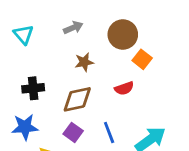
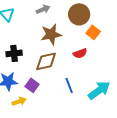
brown star: (84, 62) -> (51, 34), size x1.5
purple square: (73, 132) -> (32, 85), moved

